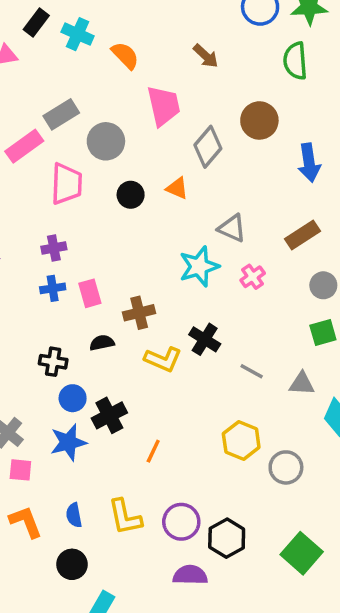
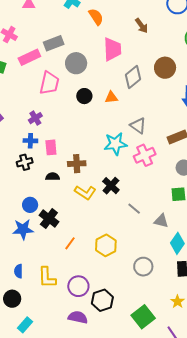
orange triangle: (177, 188) -> (111, 97), turned -40
purple cross: (54, 248) -> (35, 118), turned -32
pink cross: (253, 277) -> (145, 155), size x1.5
black cross: (53, 362) -> (25, 162), moved, turned -35
black cross: (109, 415) -> (49, 218), turned -36
yellow hexagon: (241, 440) -> (106, 245), moved

